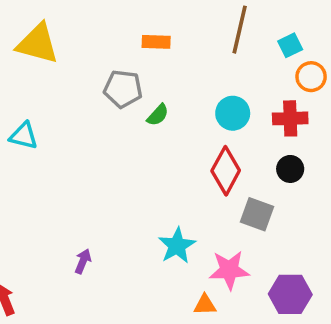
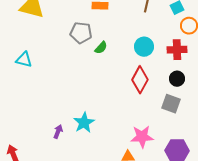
gray square: (257, 214) -> (171, 104), moved
cyan star: (177, 246) -> (84, 123), moved

